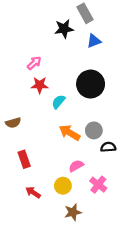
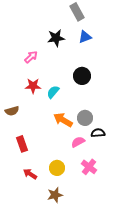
black star: (64, 29) -> (56, 38), moved
black circle: (91, 84) -> (82, 76), size x0.7
red star: (40, 85) -> (33, 86), moved
pink semicircle: (76, 166) -> (78, 142), moved
brown star: (73, 212) -> (55, 195), moved

